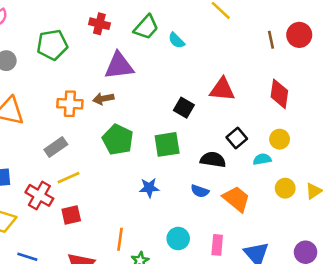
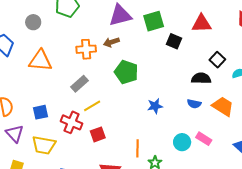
green square: (167, 144) -> (154, 21), moved
pink rectangle: (217, 245) -> (204, 139), moved, turned -56

